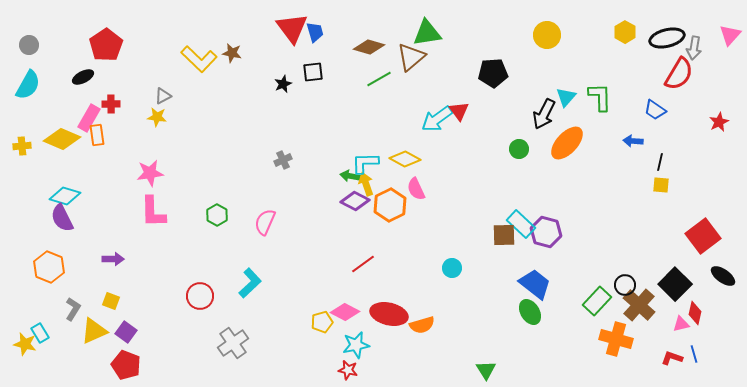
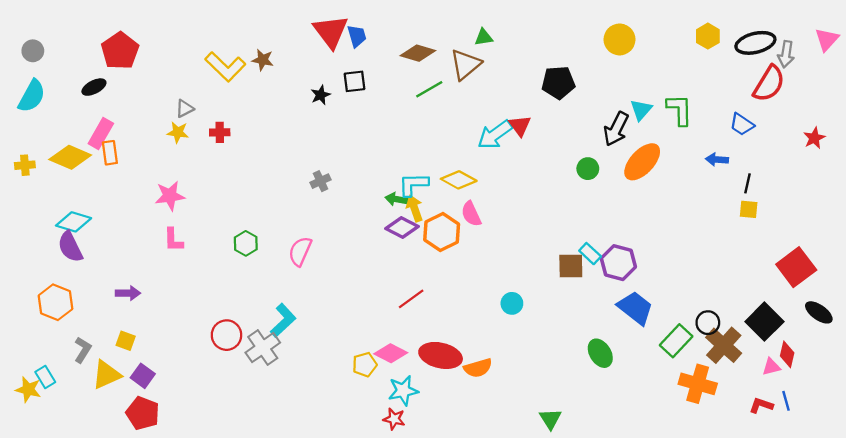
green triangle: (427, 33) -> (484, 37), size x0.6
red cross: (111, 104) -> (220, 132), moved
pink L-shape: (153, 212) -> (173, 240), size x0.7
cyan rectangle: (521, 224) -> (590, 254), size x0.7
blue trapezoid: (535, 284) -> (635, 308), moved
gray cross: (233, 343) -> (263, 348), moved

